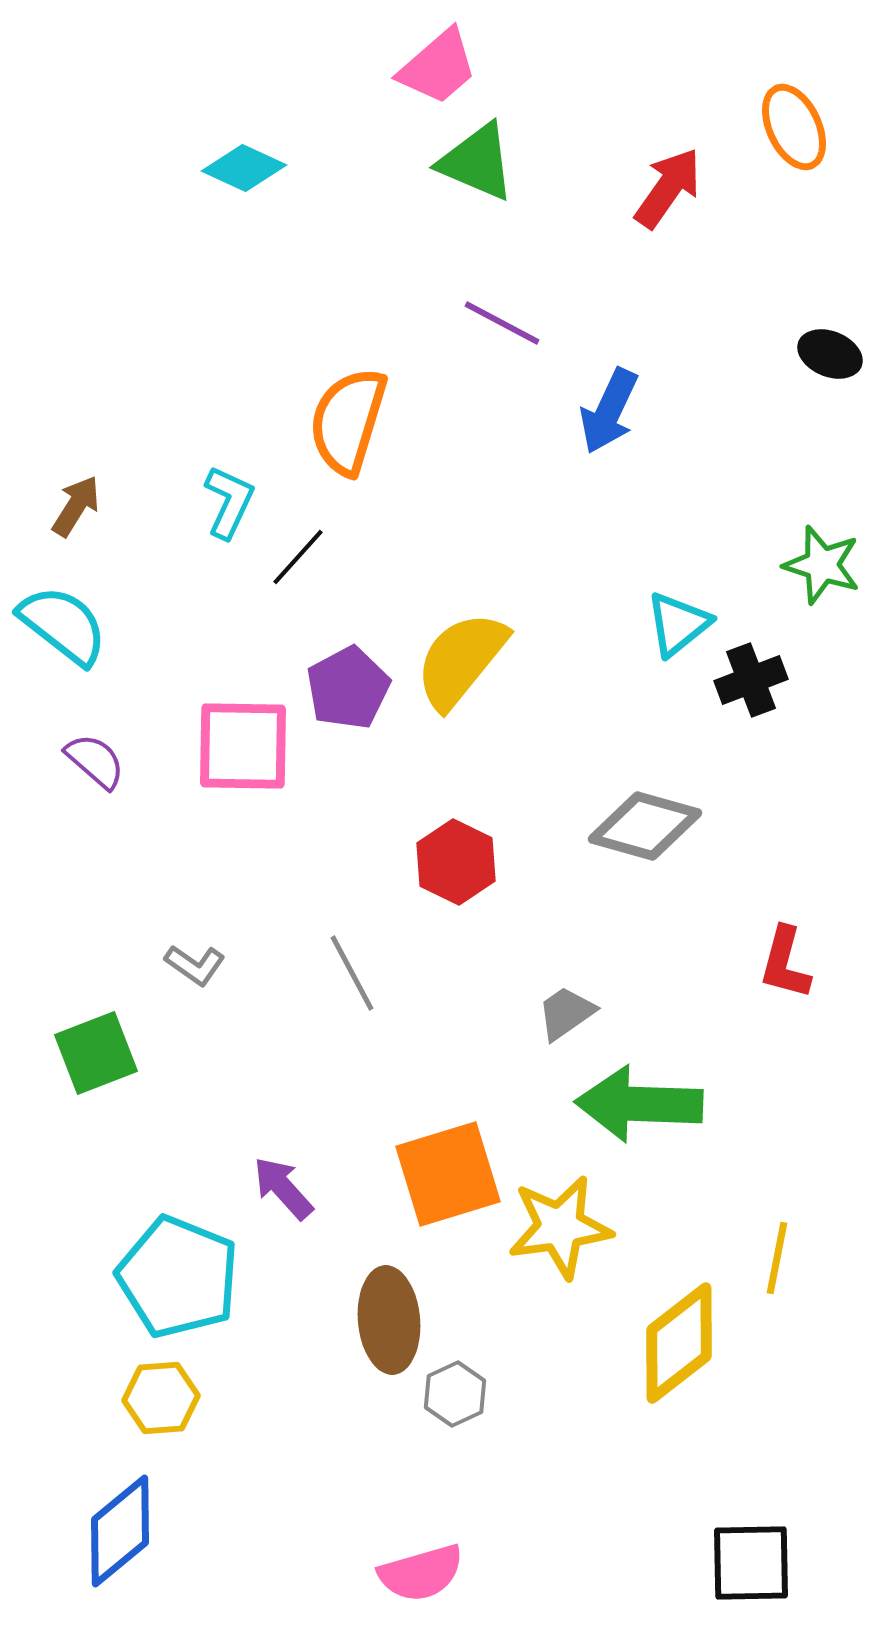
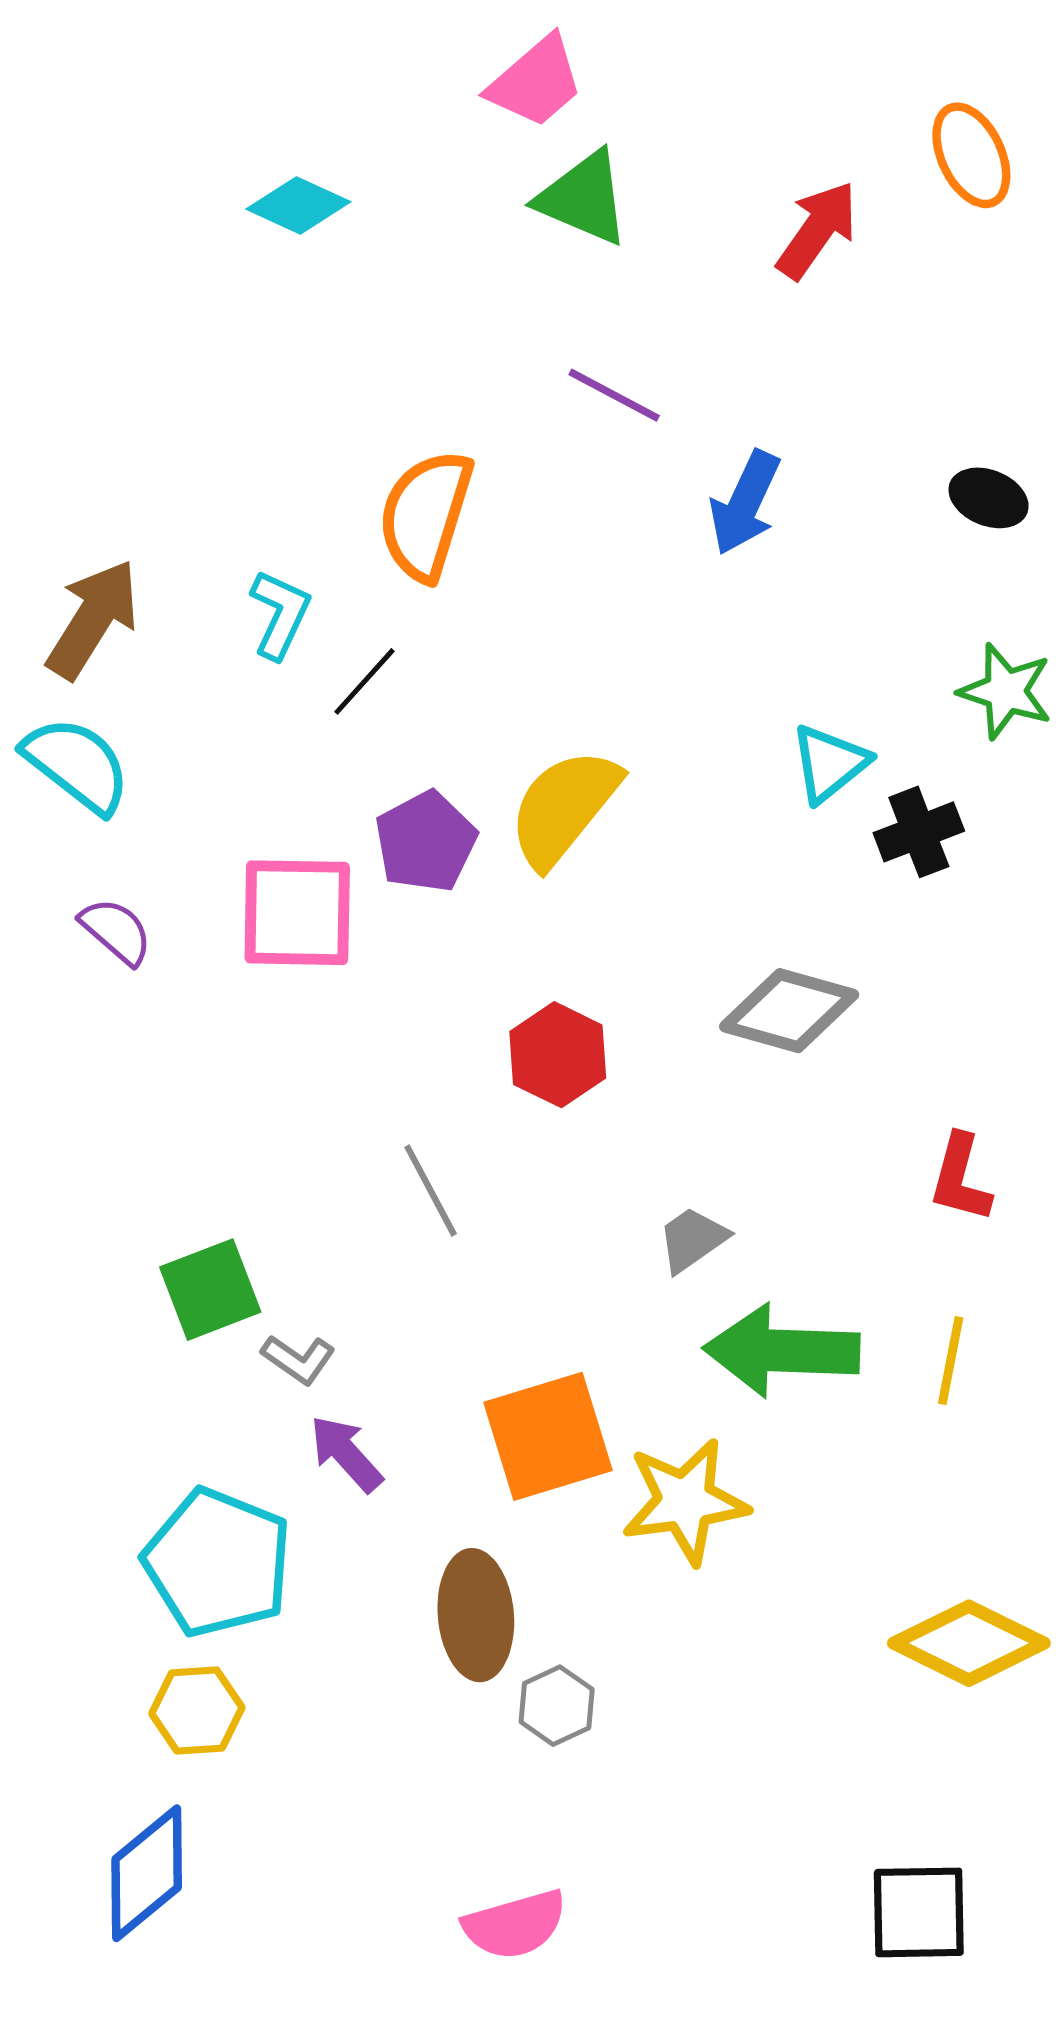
black ellipse: (830, 354) -> (989, 498), moved
brown arrow: (76, 506) -> (93, 619), size x1.6
gray L-shape: (195, 965) -> (298, 1359), moved
green square: (96, 1053) -> (210, 1290), moved
yellow line: (777, 1258) -> (951, 1361), moved
yellow diamond: (679, 1343) -> (969, 1643), moved, turned 64

